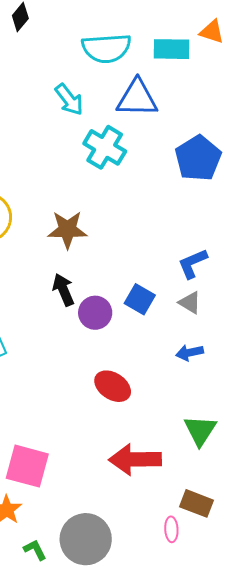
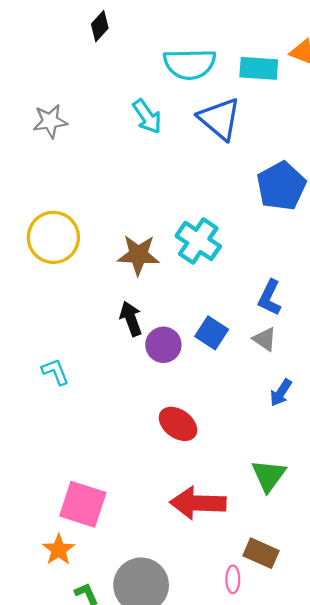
blue triangle: (137, 98) -> (220, 119), turned 36
cyan cross: (105, 147) -> (198, 241), moved
blue L-shape: (193, 263) -> (270, 298), turned -44
blue arrow: (190, 353) -> (281, 393), moved, turned -48

